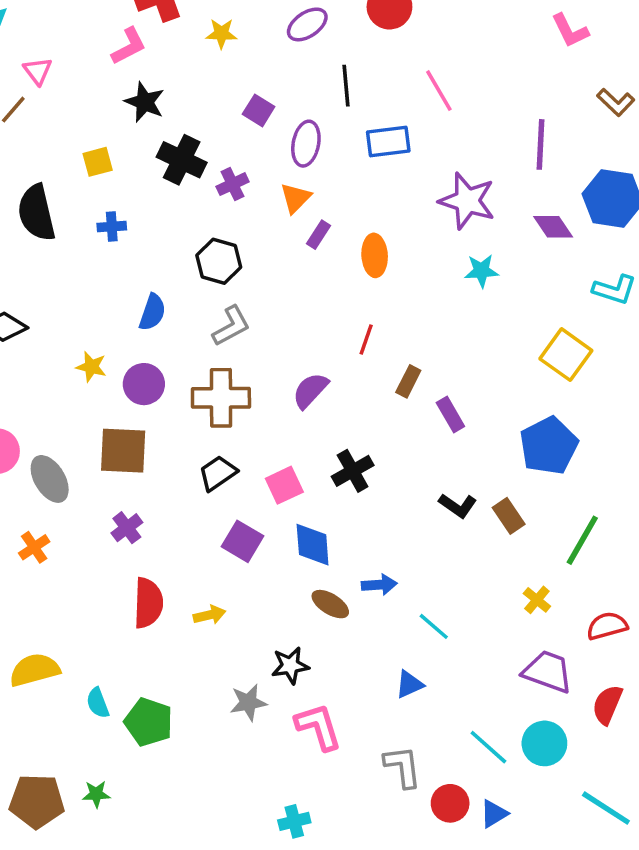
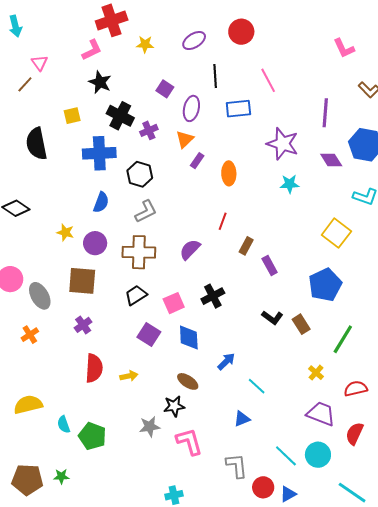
blue cross: (112, 227) -> (99, 153), moved, size x2.0
blue arrow: (379, 585) -> (226, 361), turned -42
brown ellipse: (330, 604) -> (188, 381), moved

